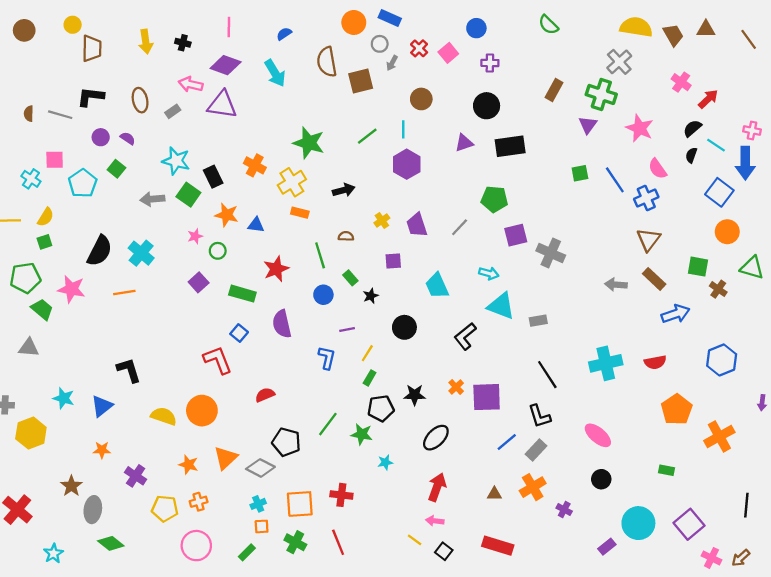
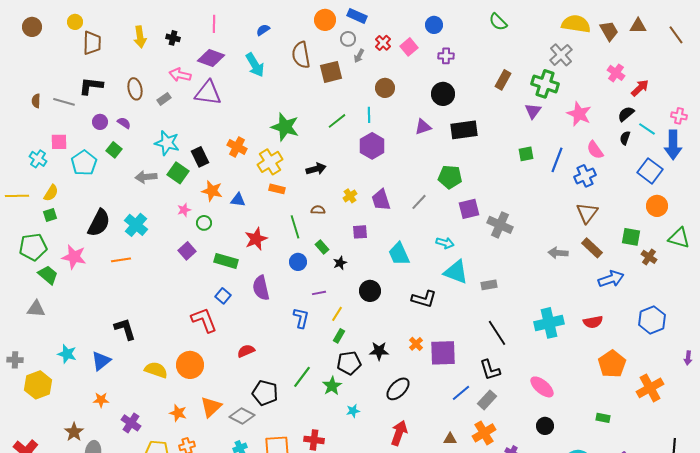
blue line: (615, 180) -> (557, 160), turned 55
black L-shape: (465, 336) -> (424, 299), turned -125
green star: (362, 434) -> (332, 386), turned 30

